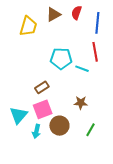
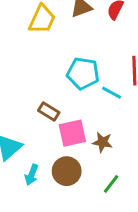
brown rectangle: (42, 87) -> (49, 112), turned 56
pink square: (43, 109) -> (72, 133), moved

